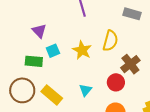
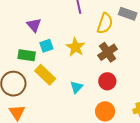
yellow semicircle: (110, 41) -> (105, 23), moved
brown cross: (130, 64) -> (108, 52), moved
yellow rectangle: (52, 95) -> (45, 75), moved

